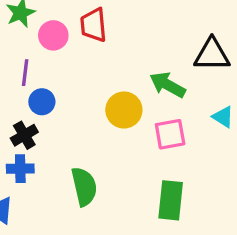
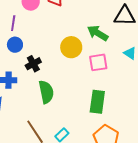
blue circle: (42, 102) -> (15, 45), moved
black cross: (24, 135) -> (33, 64), moved

